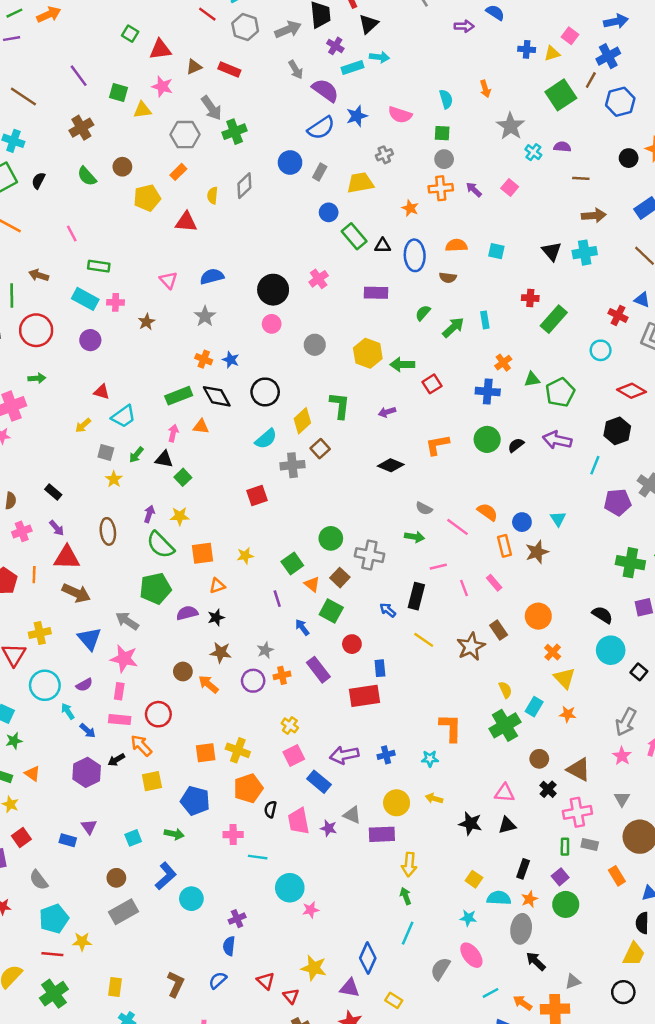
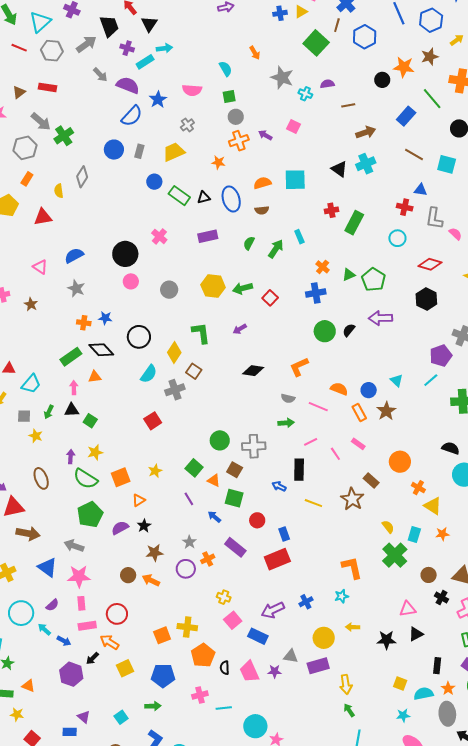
cyan square: (496, 251) -> (295, 180), size x1.6
orange L-shape: (437, 445) -> (299, 367), moved
cyan line: (595, 465) -> (431, 380), moved, turned 42

